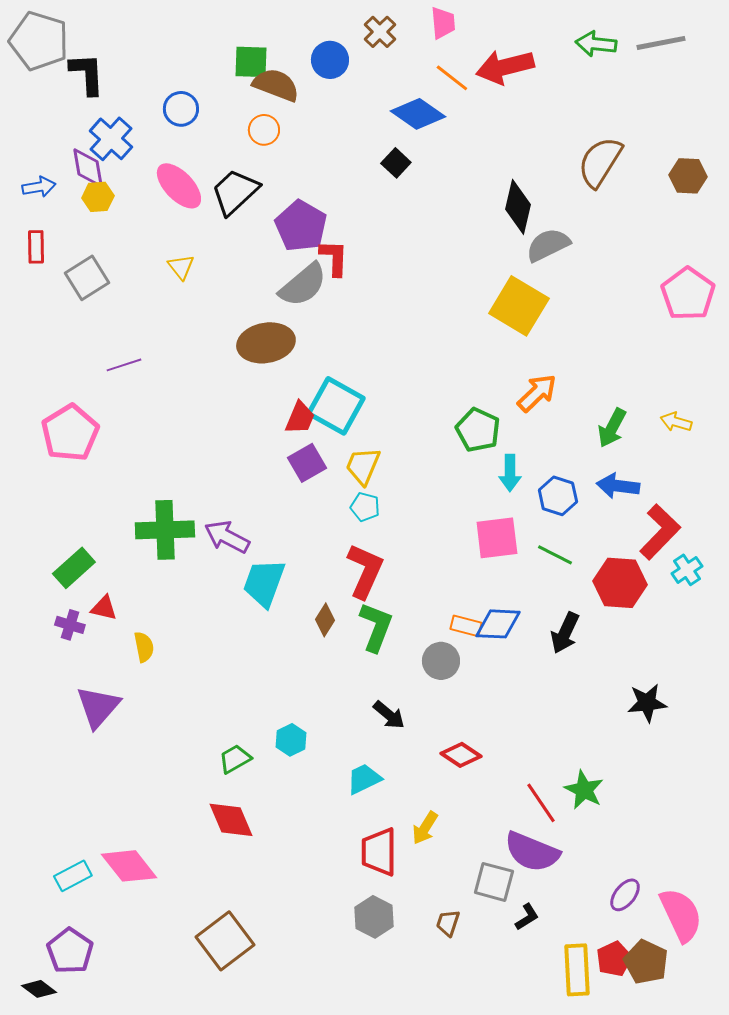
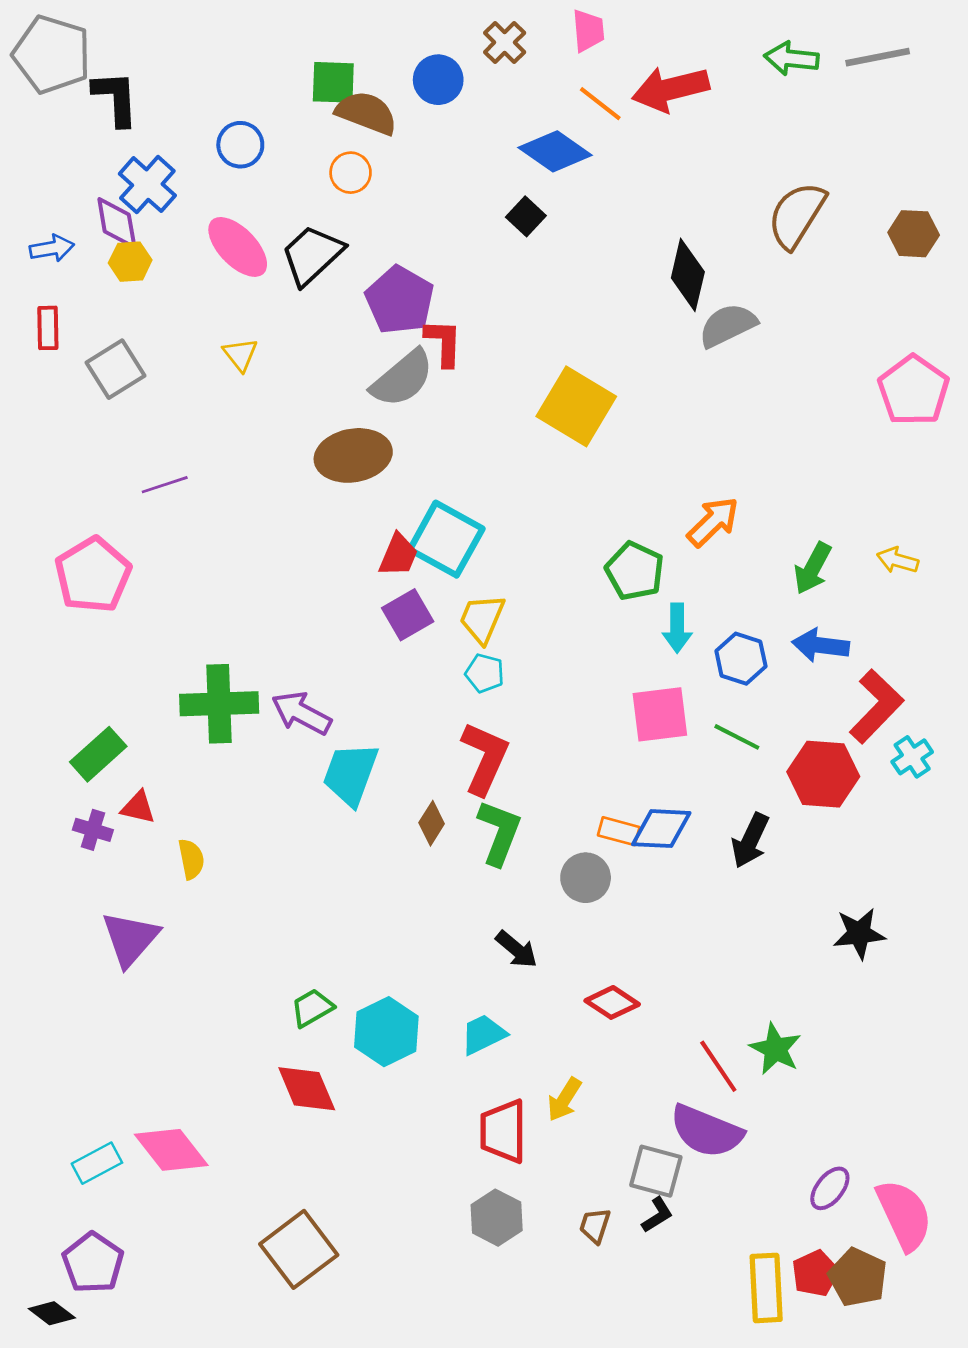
yellow square: (519, 306) -> (576, 406), moved
cyan hexagon: (291, 740) -> (386, 1032), moved, size x1.6
black L-shape: (527, 917) -> (657, 1215), moved

